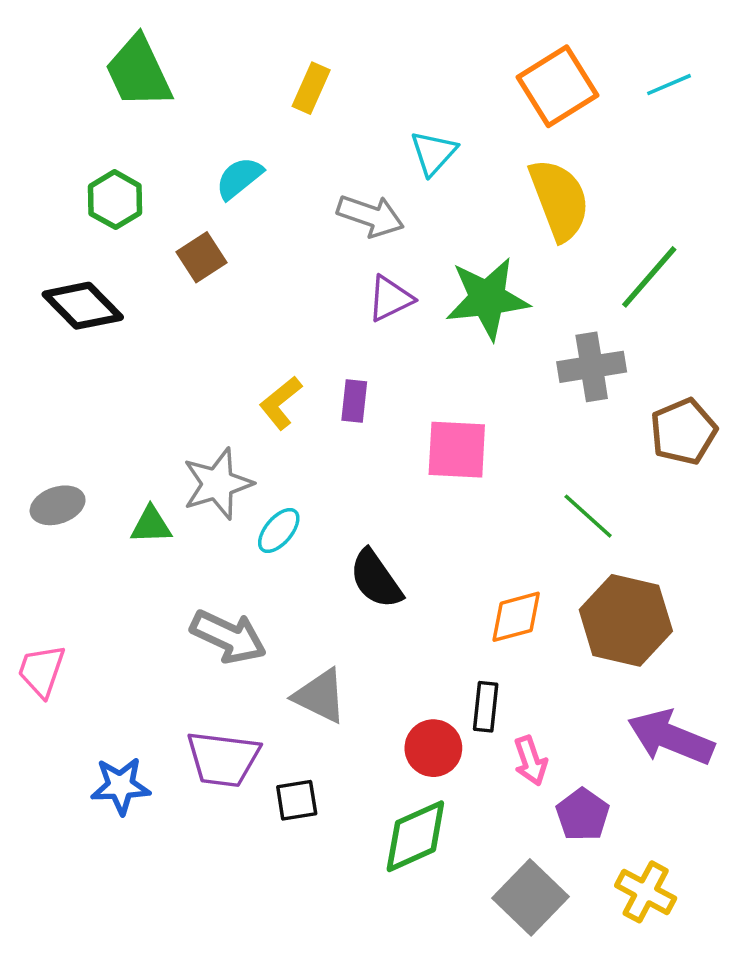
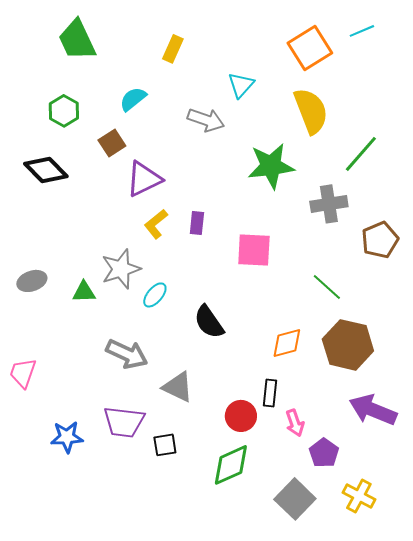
cyan line: (669, 85) -> (362, 31), moved
purple triangle: (390, 299) -> (144, 179), moved, size x1.4

